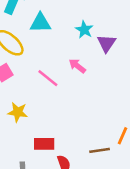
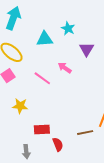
cyan triangle: (40, 23) -> (45, 39), moved
cyan star: (84, 30) -> (68, 28), moved

